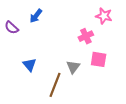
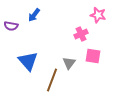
purple semicircle: (12, 28) -> (11, 26), turned -32
blue triangle: (30, 65) -> (28, 61), size x1.5

